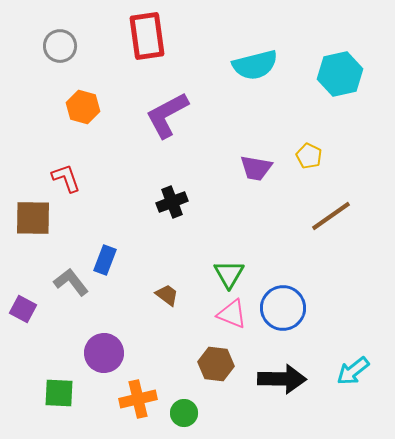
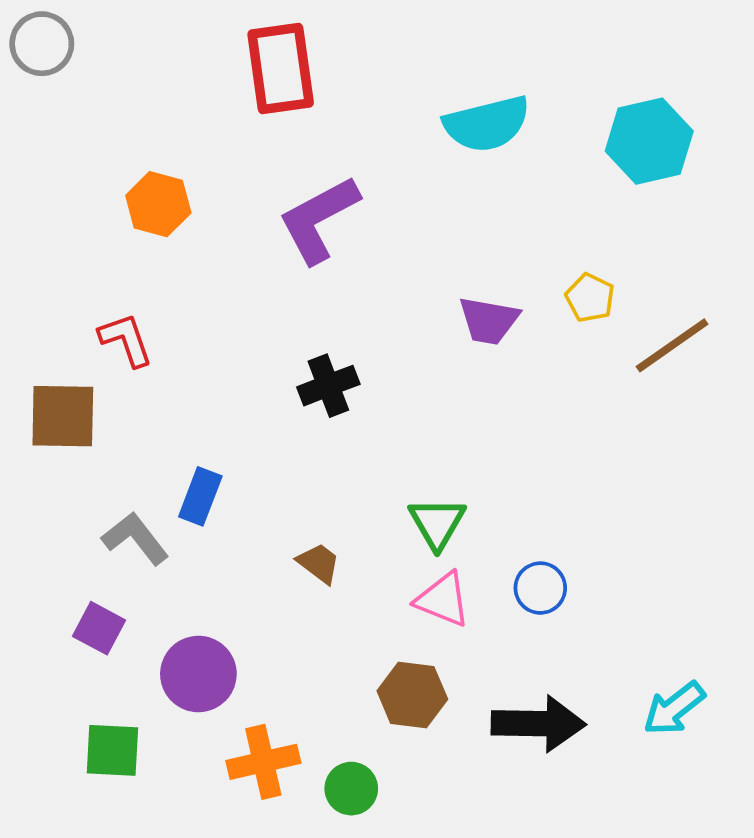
gray circle: (60, 46) -> (42, 44), moved
brown line: (331, 216) -> (672, 345), moved
blue circle: (283, 308) -> (540, 588), size x0.6
purple square: (23, 309) -> (99, 628), moved

